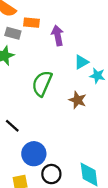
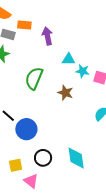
cyan triangle: (81, 62) -> (69, 59), turned 32
blue circle: (34, 154) -> (26, 129), moved

